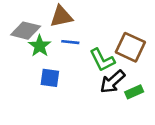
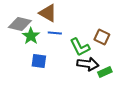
brown triangle: (61, 16) -> (48, 13), turned 42
brown square: (130, 47) -> (102, 37), size x0.7
black arrow: (112, 82) -> (88, 64), turned -130

